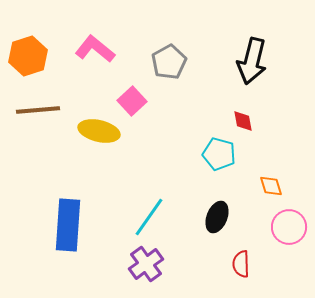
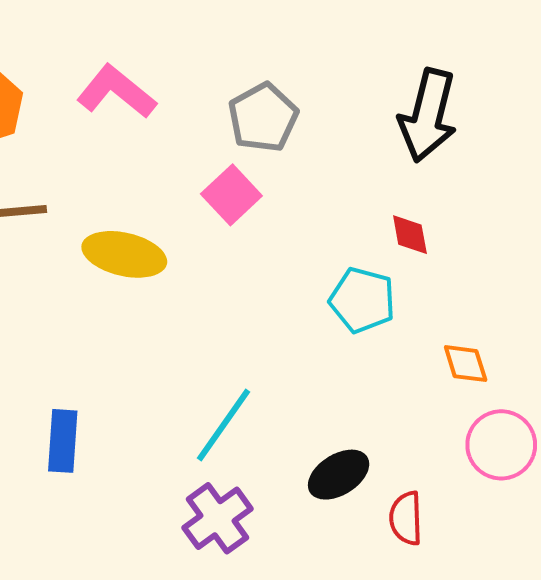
pink square: (132, 101) -> (231, 195), moved
black ellipse: (217, 217) -> (339, 475), moved, turned 36
blue rectangle: (68, 225) -> (63, 441), size x0.6

